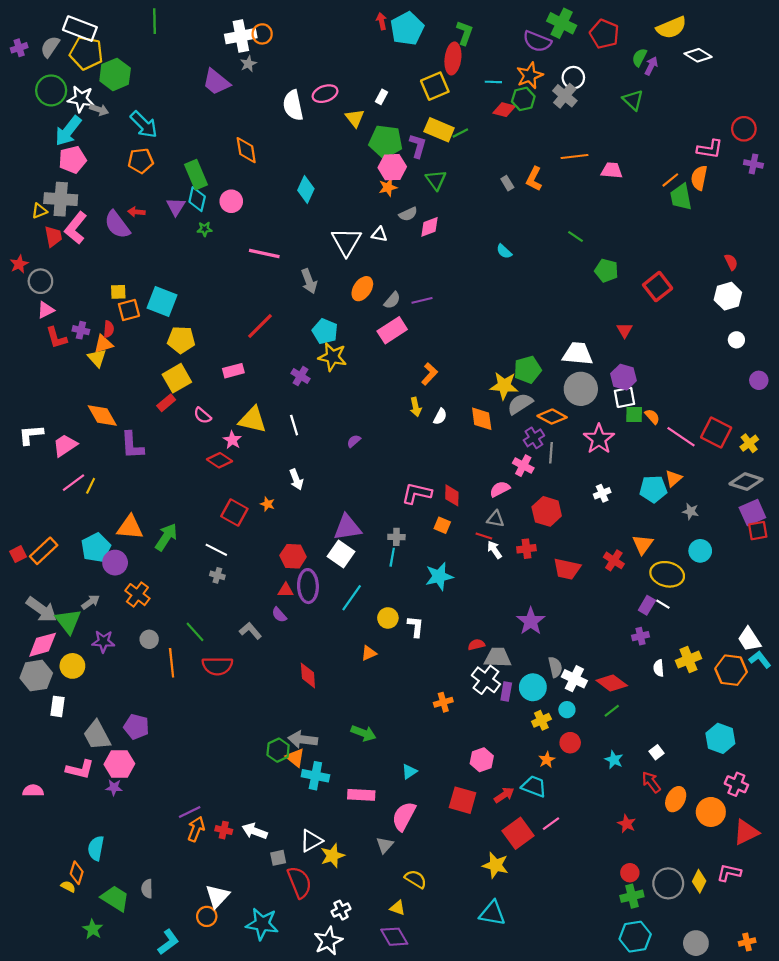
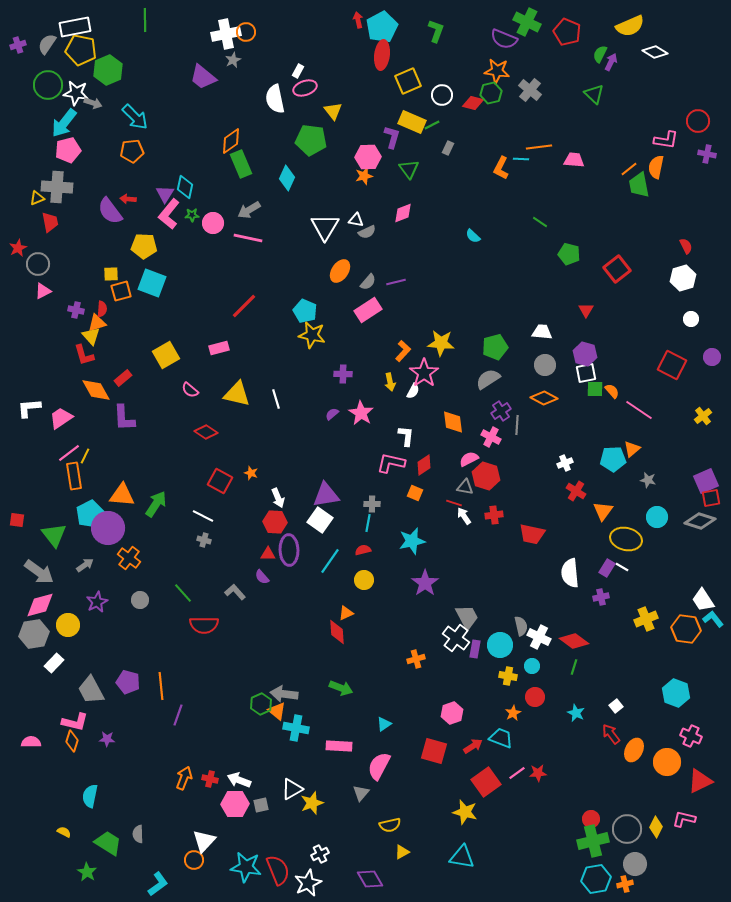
white rectangle: (80, 29) -> (75, 27), turned -32
red ellipse: (453, 58) -> (382, 55), moved
orange star: (530, 75) -> (497, 71), turned 30
white circle: (573, 78) -> (442, 95), moved
cyan line: (493, 82) -> (521, 159), moved
white rectangle: (382, 97) -> (298, 71), moved
green pentagon: (386, 142) -> (311, 140), moved
orange diamond: (246, 150) -> (231, 141), turned 64
green rectangle: (196, 175) -> (241, 164), moved
gray rectangle: (507, 183) -> (448, 148), moved, turned 56
pink circle: (231, 201) -> (213, 223), moved
gray semicircle: (408, 214) -> (367, 232), moved
pink L-shape: (76, 228) -> (169, 214), moved
gray arrow: (309, 281) -> (249, 210), moved, turned 80
red L-shape: (56, 338) -> (84, 355), moved
yellow pentagon: (181, 340) -> (144, 246), moved
white trapezoid: (578, 354) -> (542, 332), size x0.7
purple cross: (301, 376) -> (343, 374), moved, turned -30
yellow star: (504, 386) -> (441, 343), moved
gray circle: (581, 389) -> (545, 365), size x0.7
red rectangle: (166, 403) -> (123, 378), moved
orange diamond: (552, 417) -> (544, 398), moved
orange diamond: (482, 419) -> (453, 422), moved
red square: (716, 433) -> (672, 365), moved
pink star: (599, 439) -> (424, 373), moved
pink star: (232, 440) -> (361, 413), moved, size x1.4
white arrow: (296, 479) -> (278, 498), moved
gray diamond: (746, 482) -> (700, 521), moved
red diamond: (452, 495) -> (424, 465), turned 55
red hexagon: (547, 511) -> (486, 476), moved
orange rectangle: (44, 551) -> (74, 476), moved, turned -56
red square: (18, 554) -> (17, 520), turned 35
red cross: (614, 560) -> (576, 491), moved
purple circle: (115, 563) -> (108, 528), size x1.4
green triangle: (68, 621) -> (54, 535), moved
purple star: (531, 621) -> (425, 583), moved
white L-shape: (416, 627) -> (406, 436), moved
purple star: (103, 641) -> (97, 602), turned -30
red semicircle: (476, 645) -> (363, 550), moved
gray trapezoid: (498, 657) -> (467, 617), turned 60
orange line: (172, 663) -> (161, 686), moved
white semicircle: (659, 668) -> (570, 573), moved, size x1.8
red diamond: (308, 676) -> (337, 632), moved
white rectangle: (58, 706) -> (54, 663), turned 36
green line: (612, 711) -> (574, 667), turned -35
yellow cross: (541, 720) -> (508, 676), turned 36
pink hexagon: (119, 764) -> (235, 804), moved
purple line: (190, 812) -> (178, 715), moved, turned -45
red star: (627, 824) -> (538, 773), moved, turned -30
orange diamond: (77, 873) -> (72, 741), moved
yellow semicircle: (416, 879) -> (390, 825), turned 135
red semicircle: (299, 882) -> (278, 870), moved
green cross: (632, 896) -> (593, 841), size x1.4
yellow triangle: (397, 908) -> (402, 852), moved, turned -49
orange cross: (747, 942) -> (625, 884), moved
gray circle: (696, 943) -> (635, 864), moved

